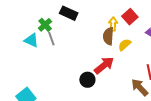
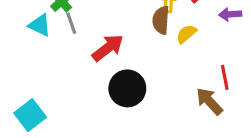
red arrow: (104, 65) -> (108, 48), moved
black circle: (87, 80) -> (127, 88), size x1.5

